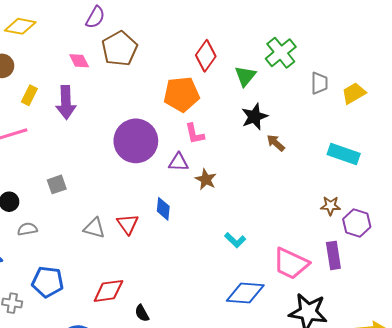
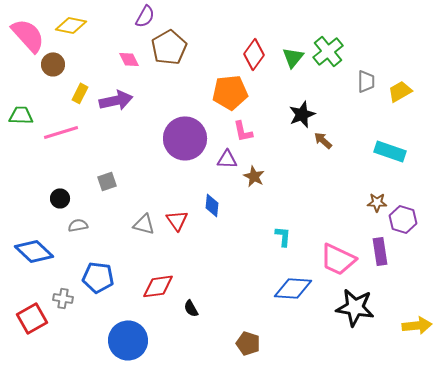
green triangle: (245, 76) -> (293, 57), moved
purple arrow: (66, 102) -> (116, 100), turned -100
cyan L-shape: (235, 240) -> (283, 236), turned -130

